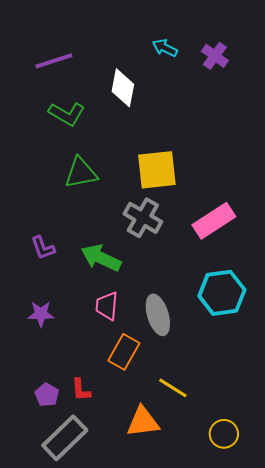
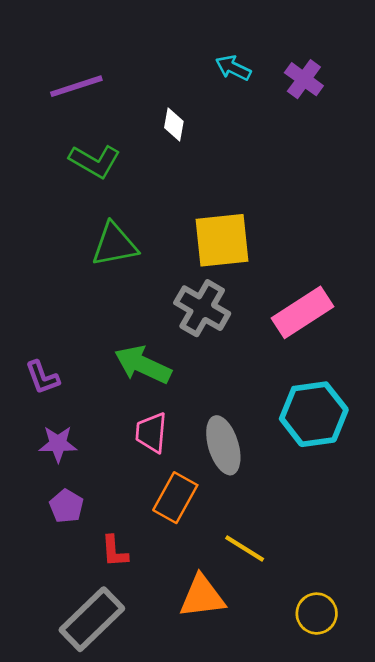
white diamond: (123, 88) -> (174, 124), size x0.6
purple L-shape: (43, 248) -> (42, 377), moved
purple pentagon: (47, 395) -> (66, 506), moved

